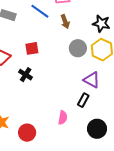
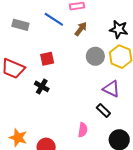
brown arrow: (65, 22) -> (81, 29), turned -120
black rectangle: (83, 100) -> (103, 110), turned -72

